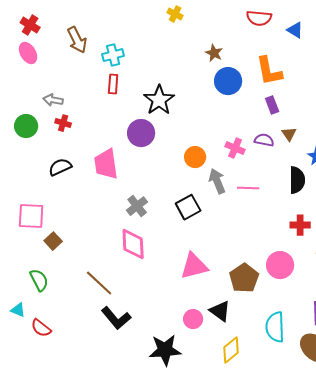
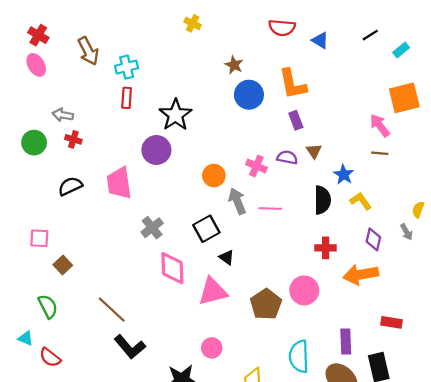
pink square: (31, 216) -> (39, 238), size x0.7
pink diamond: (133, 244) -> (172, 268), moved
black triangle: (220, 311) -> (227, 257), moved, size x0.7

